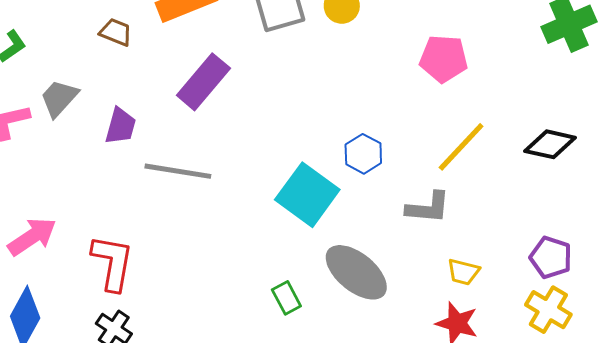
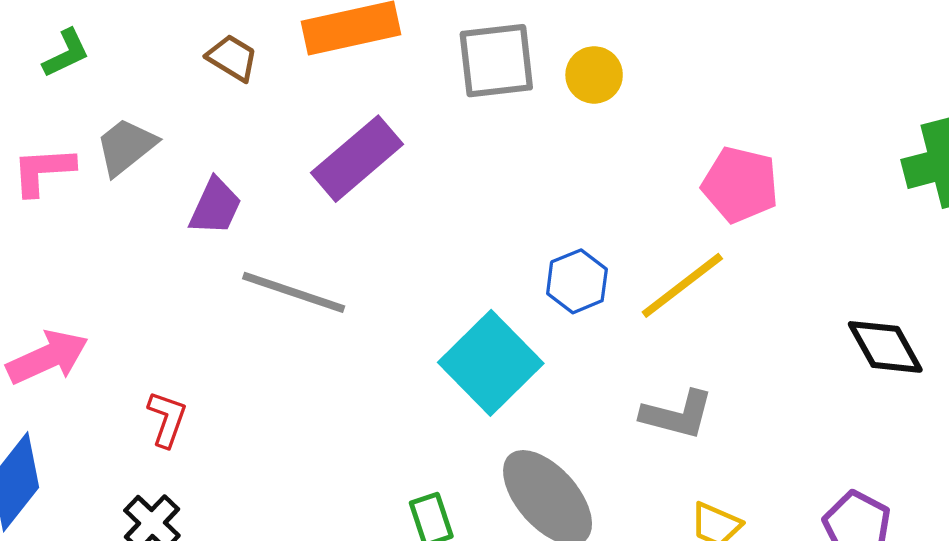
black diamond: (550, 144) -> (885, 347), turned 39
yellow line: (461, 147) -> (682, 285), moved
blue hexagon: (363, 154) -> (577, 281), moved
red L-shape: (112, 263) -> (167, 419), size x0.6

